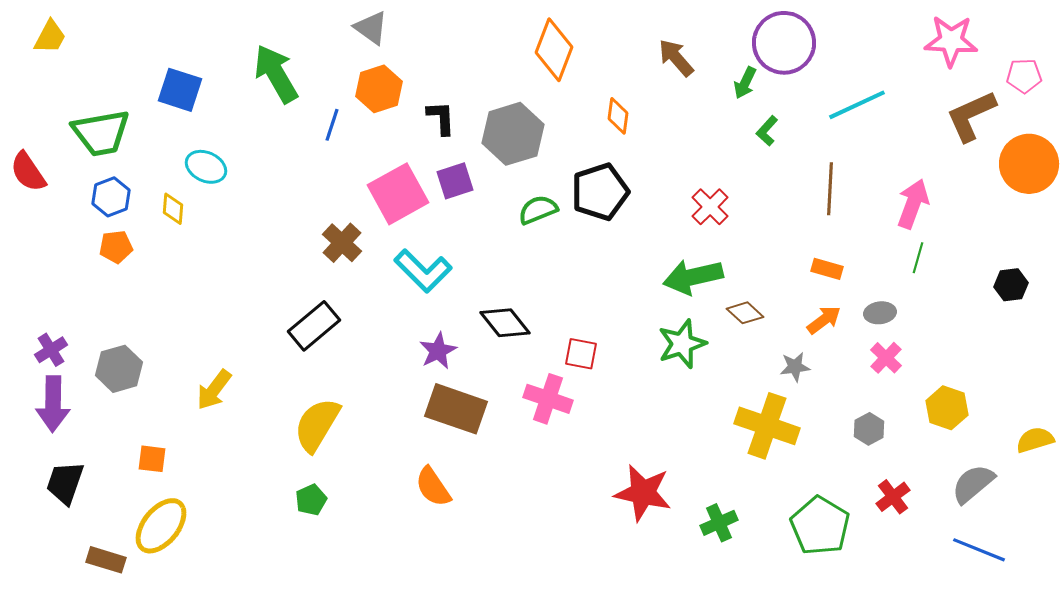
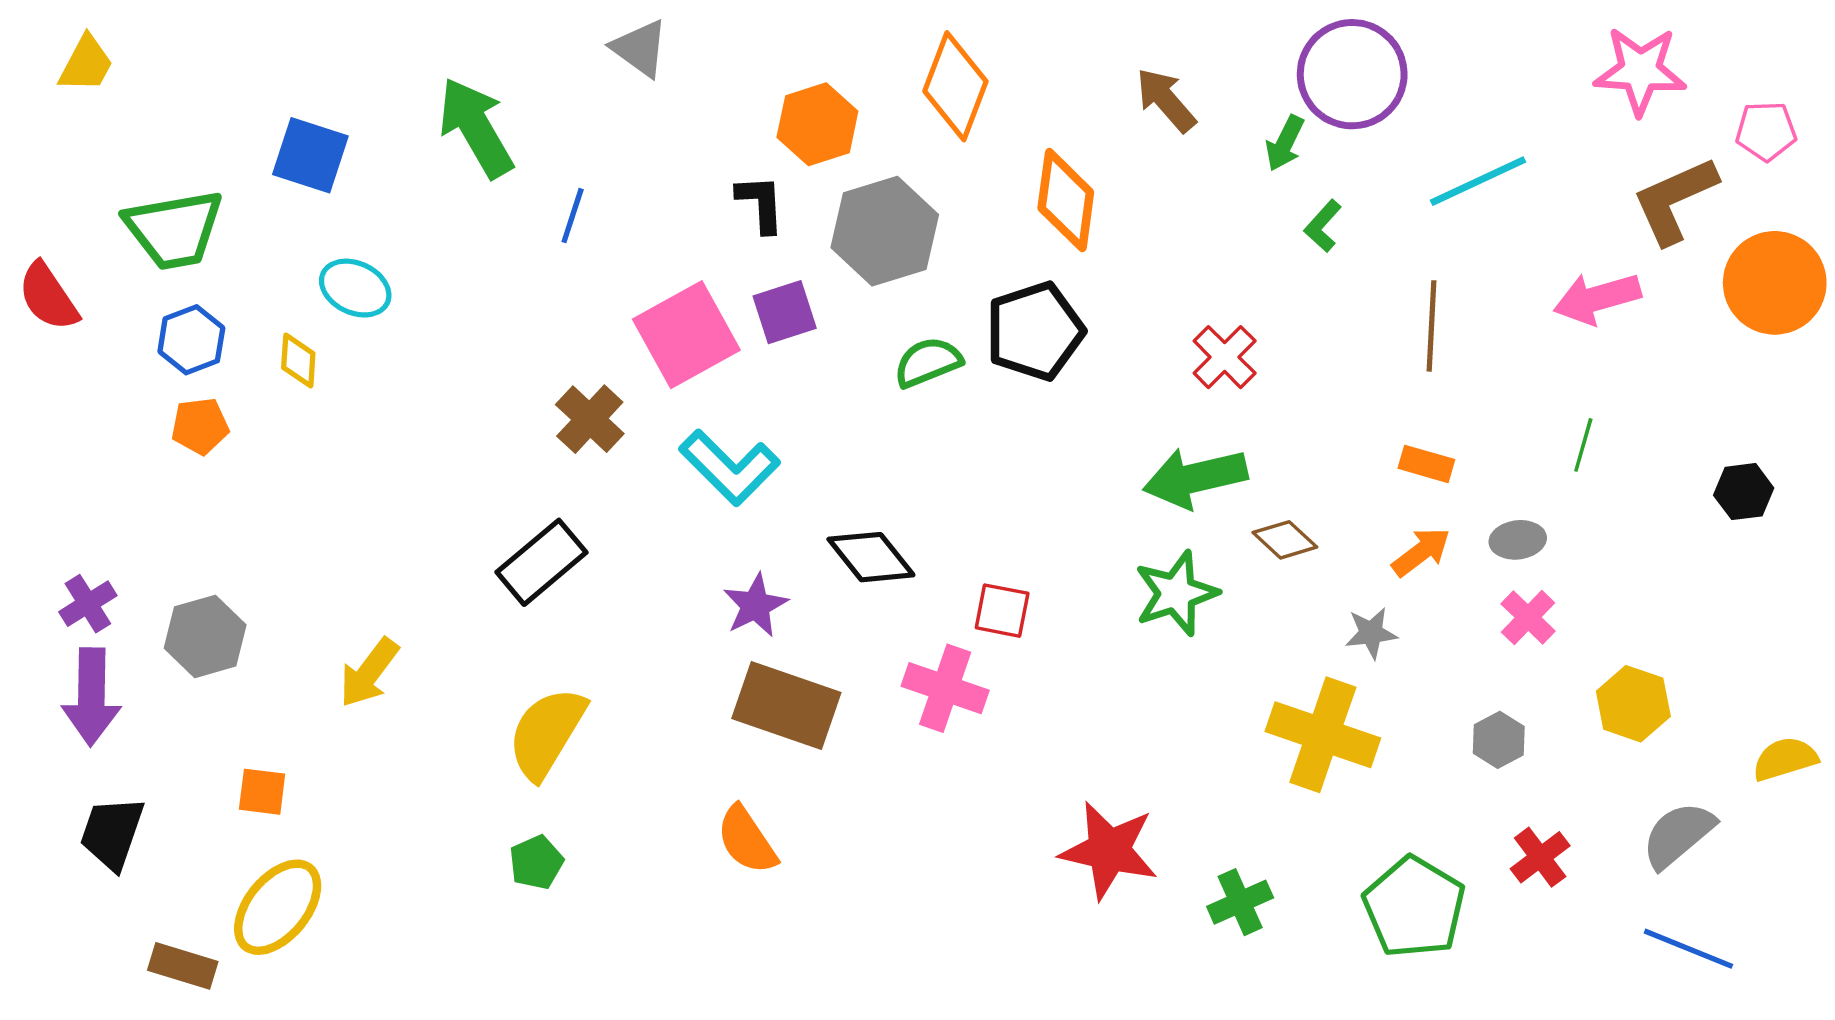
orange hexagon: (379, 89) -> (817, 124), moved
orange diamond: (618, 116) -> (1066, 200), size x1.6
pink arrow: (913, 204) -> (1597, 298), moved, turned -126

